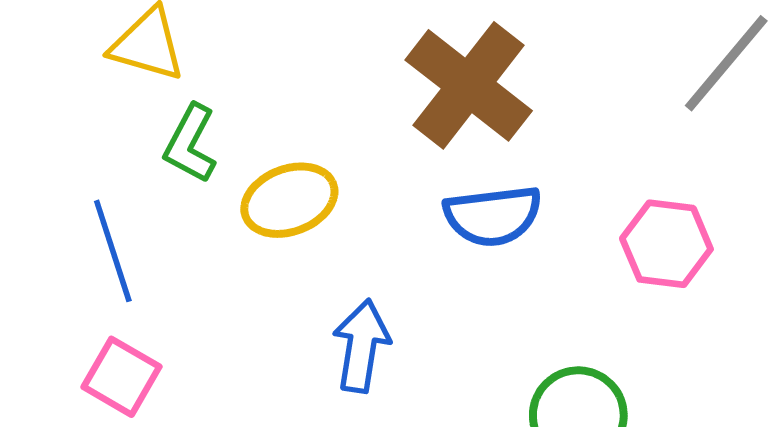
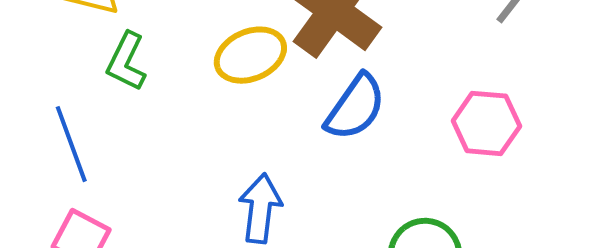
yellow ellipse: (289, 200) -> (250, 55), moved
blue semicircle: (493, 216) -> (355, 107), turned -46

